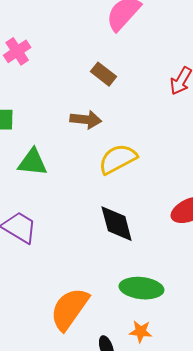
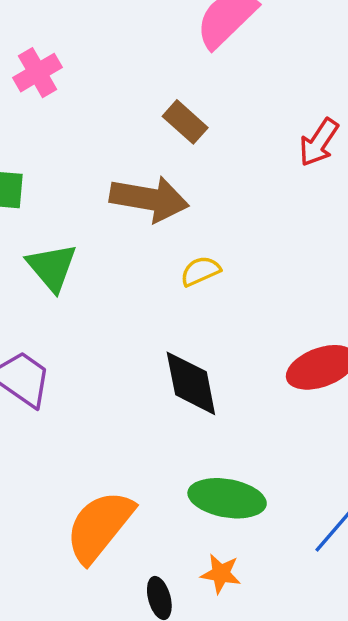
brown arrow: (86, 120) -> (149, 199), size x1.4
yellow semicircle: (118, 159) -> (200, 271), size x0.6
green triangle: (33, 162) -> (52, 267), turned 40

